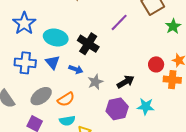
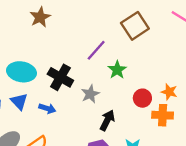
green star: (173, 26) -> (117, 70), moved
gray star: (95, 82) -> (90, 94), moved
black arrow: (126, 82) -> (107, 120), turned -30

